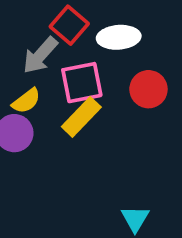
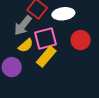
yellow semicircle: (26, 101) -> (26, 45), moved

